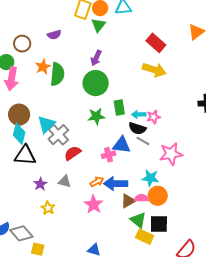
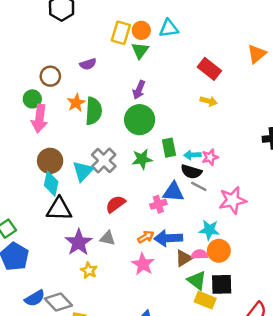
yellow arrow: (154, 70) -> (209, 101), size x0.6
gray cross: (58, 135) -> (104, 160), moved
purple star: (40, 184) -> (79, 242), size x1.6

